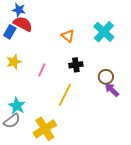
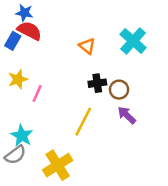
pink line: (42, 70) -> (37, 93), moved
brown circle: (106, 77) -> (119, 90), moved
purple arrow: (112, 90) -> (127, 115), moved

